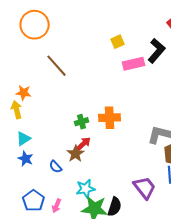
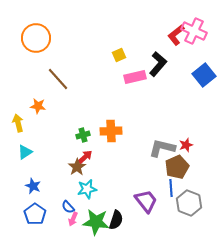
orange star: (24, 93) -> (38, 106), moved
blue star: (26, 159) -> (33, 186), moved
blue semicircle: (56, 167) -> (68, 207), moved
cyan star: (86, 189) -> (87, 189), moved
pink arrow: (57, 206) -> (73, 219), moved

